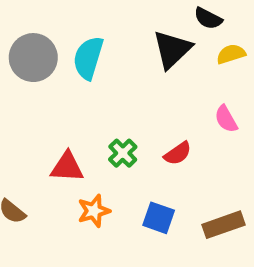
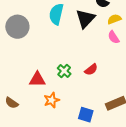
cyan semicircle: (88, 58) -> (56, 14), moved
pink semicircle: (226, 119) -> (114, 37), moved
blue square: (159, 218) -> (86, 115), moved

